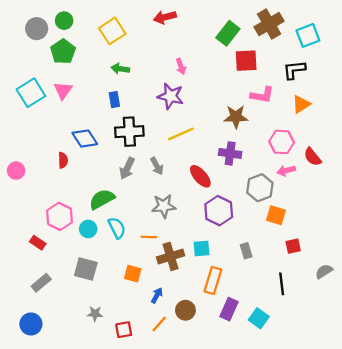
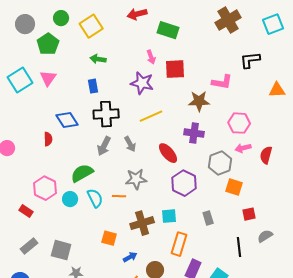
green circle: (64, 21) -> (61, 18), moved
green rectangle: (228, 33) -> (168, 30), moved, turned 70
cyan square: (308, 35) -> (273, 24), moved
red square: (246, 61) -> (175, 69), moved
orange triangle: (301, 104) -> (277, 90), moved, turned 30
red semicircle: (313, 157) -> (266, 155), moved, turned 54
orange line: (149, 237) -> (119, 196), moved
gray square: (86, 269) -> (61, 250), moved
gray semicircle: (324, 271) -> (265, 236), moved
blue arrow: (157, 295) -> (130, 257), turned 32

